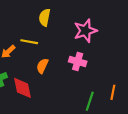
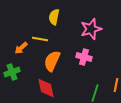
orange semicircle: (42, 66) -> (52, 61), size x1.5
red diamond: (23, 88) -> (46, 88), moved

